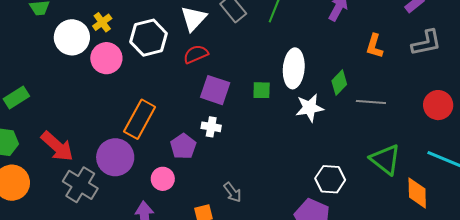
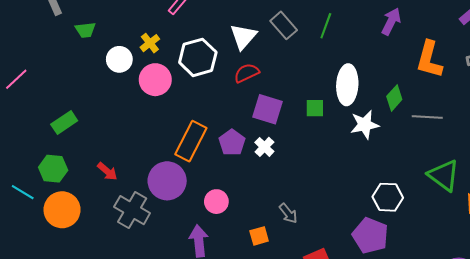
white circle: (72, 37) -> (119, 59), size x0.7
orange L-shape: (374, 46) -> (429, 60), size x1.5
white cross: (211, 127) -> (264, 147), turned 36
red arrow: (57, 146) -> (107, 171), size x0.6
purple pentagon: (183, 146) -> (232, 142), moved

